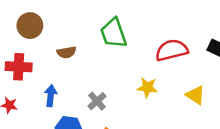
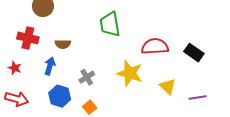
brown semicircle: (66, 52) -> (63, 44), moved
yellow star: (147, 87) -> (130, 73), size x1.5

